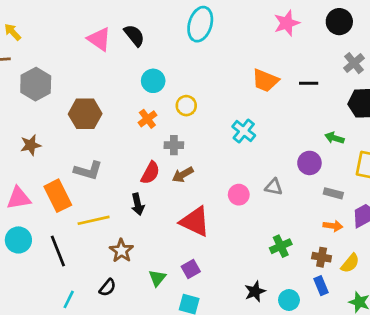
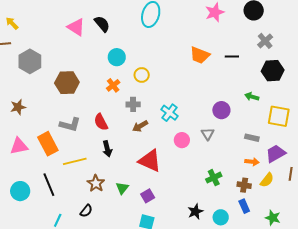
cyan cross: (244, 131) -> (170, 113), moved
brown star: (31, 145) -> (18, 107), moved
purple circle: (309, 163) -> (221, 110), moved
red semicircle: (150, 173) -> (101, 122), moved, turned 126
gray triangle: (274, 187) -> (208, 134), turned 48
cyan circle: (18, 240) -> (20, 191), moved
yellow semicircle: (350, 263) -> (267, 180), moved
green triangle: (157, 278) -> (122, 188), moved

